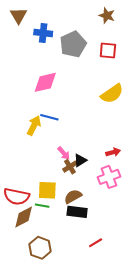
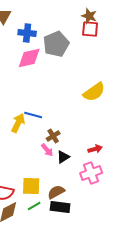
red square: (108, 50) -> (90, 29), moved
pink diamond: (45, 82) -> (29, 58), moved
brown cross: (70, 167) -> (53, 136), moved
green line: (42, 206) -> (34, 206), moved, turned -40

